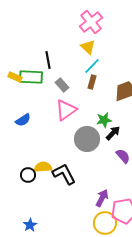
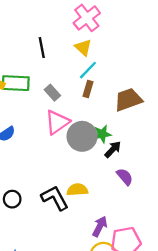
black line: (48, 60) -> (42, 48), moved
gray circle: (87, 139) -> (82, 136), moved
yellow semicircle: (43, 167) -> (77, 190), moved

